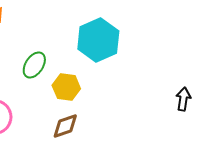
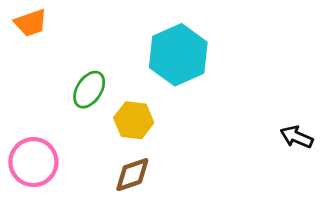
black arrow: (183, 99) -> (297, 137), turned -75

